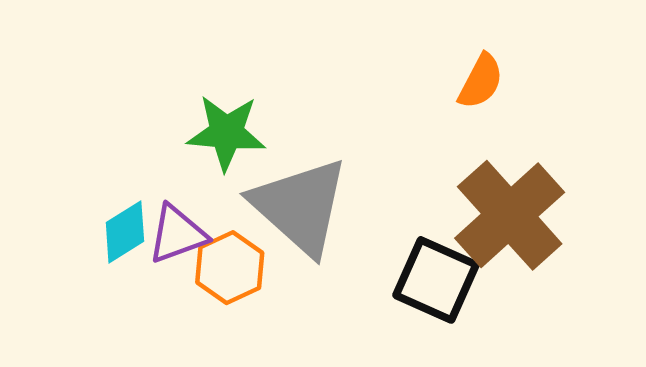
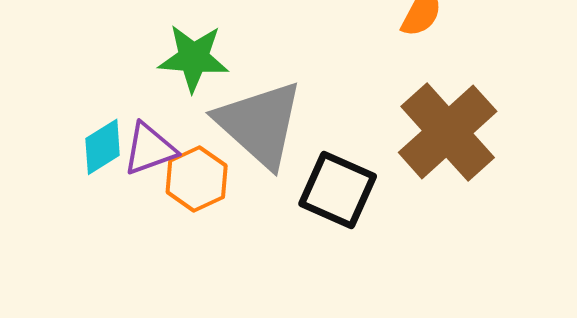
black square: (436, 280) -> (338, 190), moved

